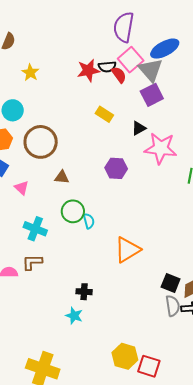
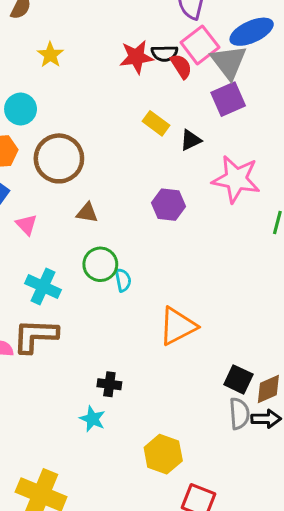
black triangle: (139, 128) -> (191, 140), moved
brown L-shape: (32, 262) -> (35, 336), size x1.5
yellow hexagon: (125, 356) -> (163, 454), moved

